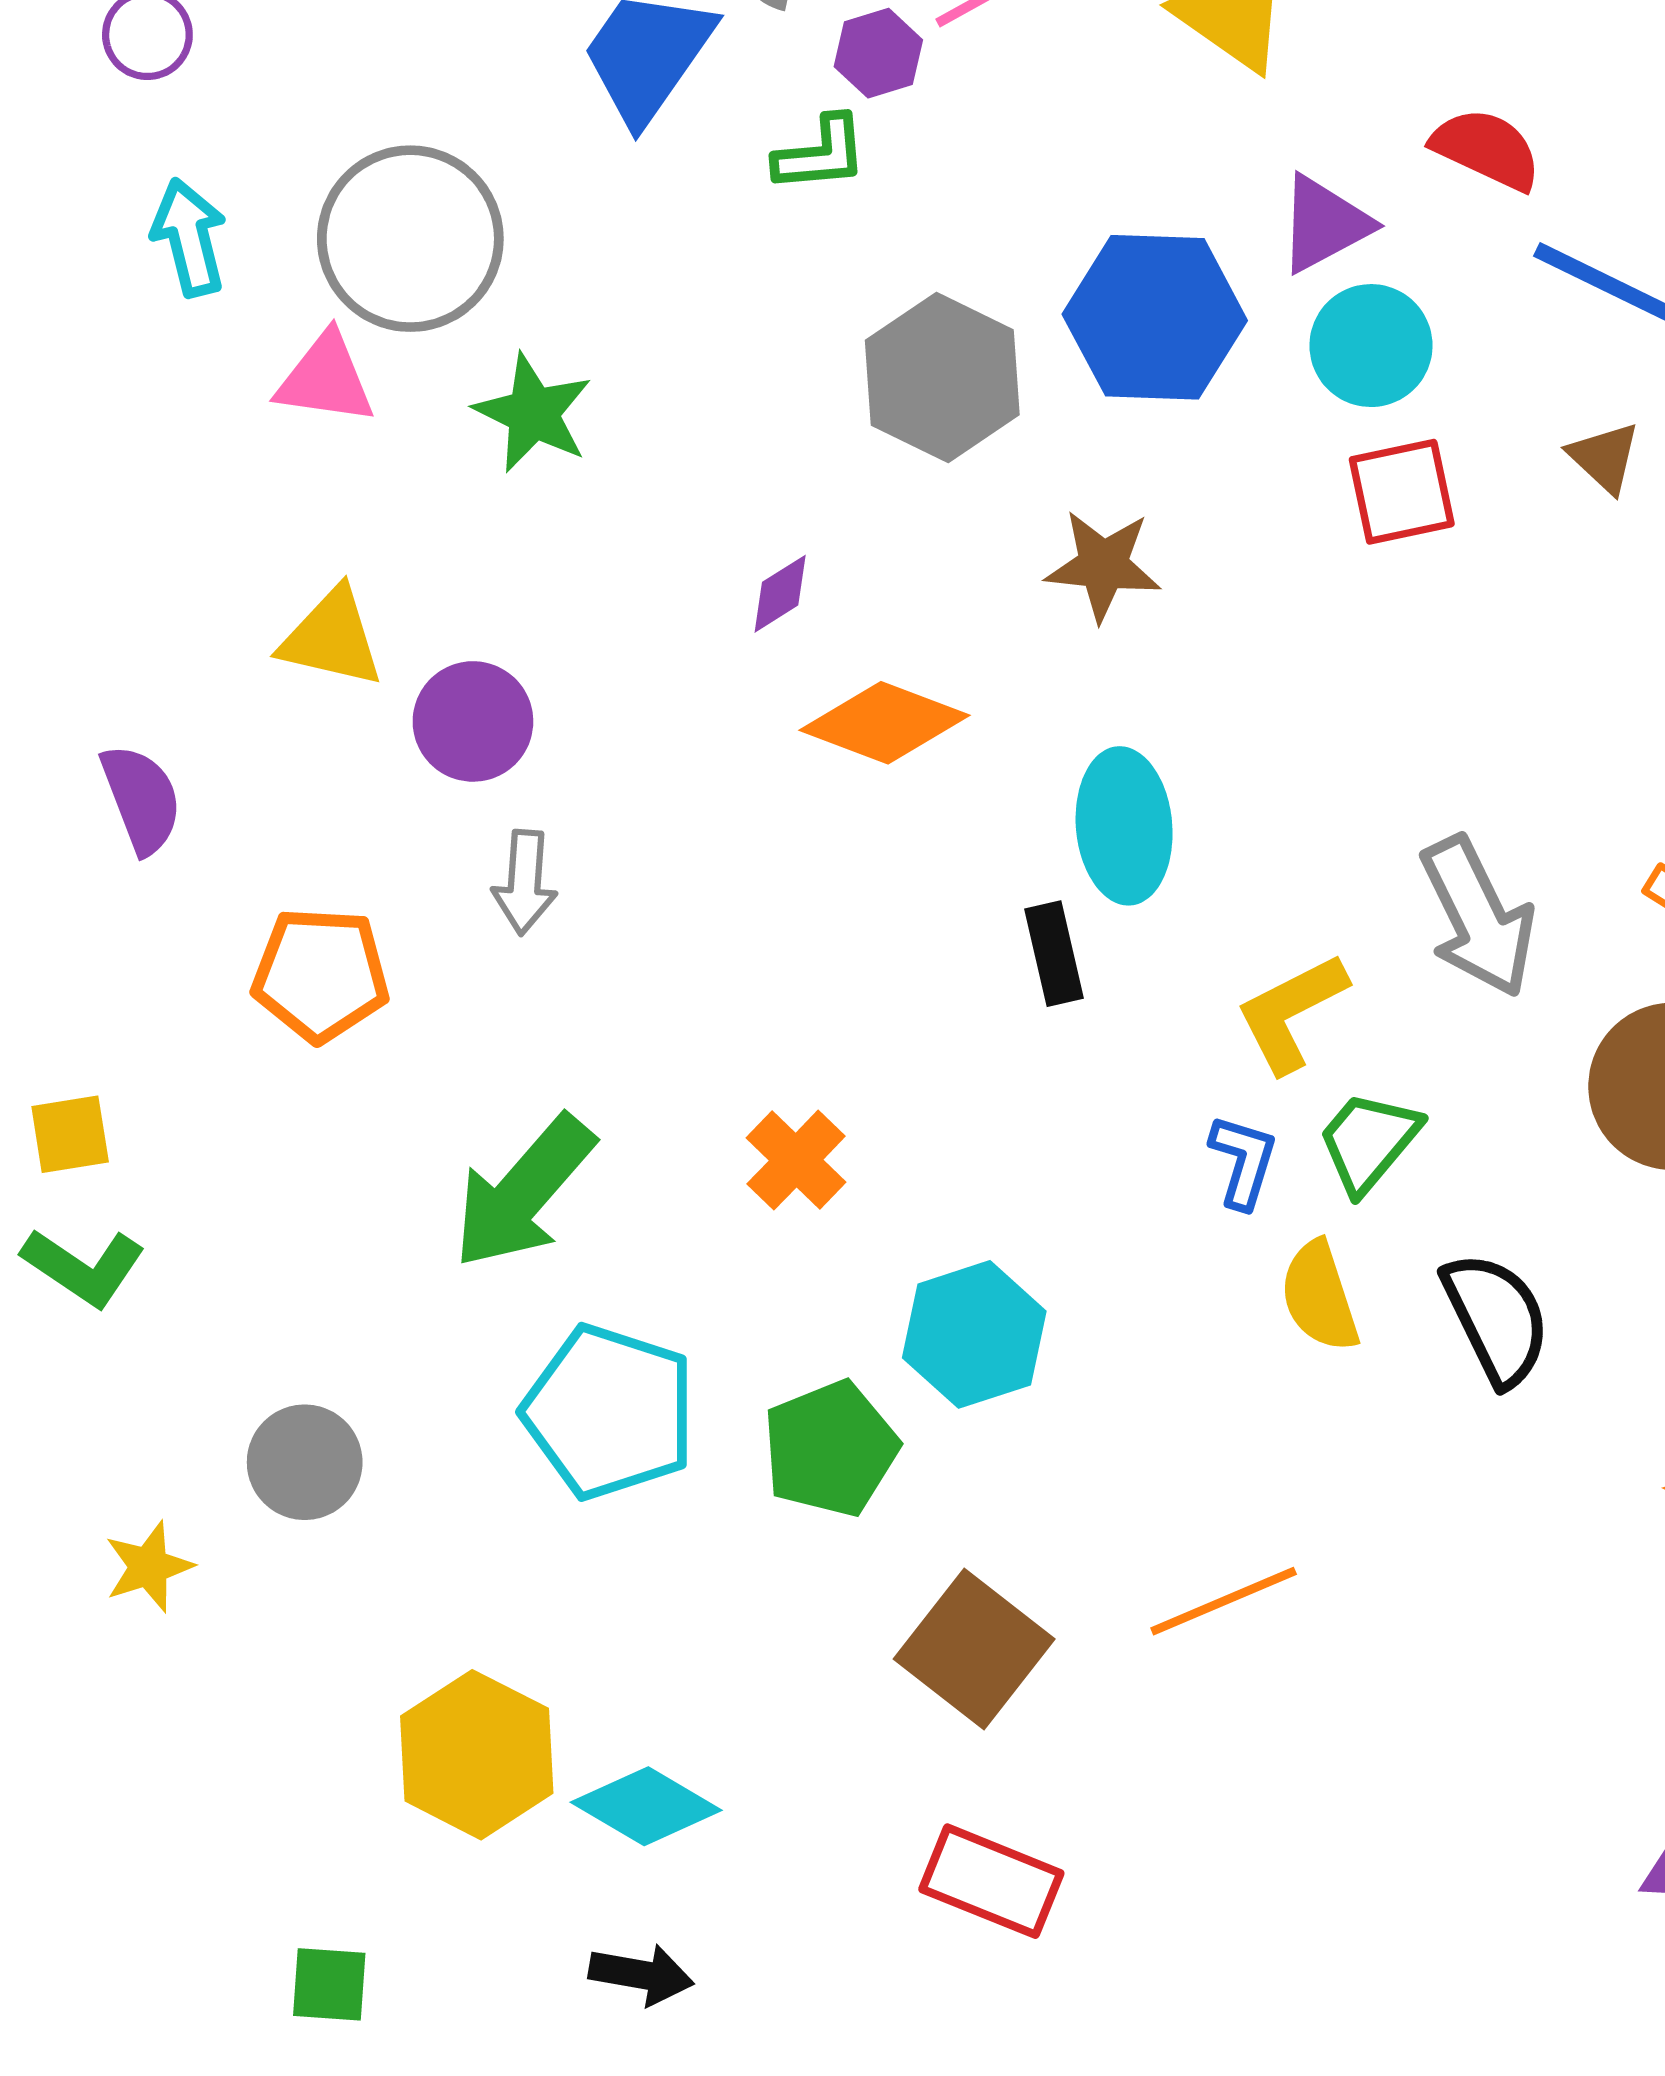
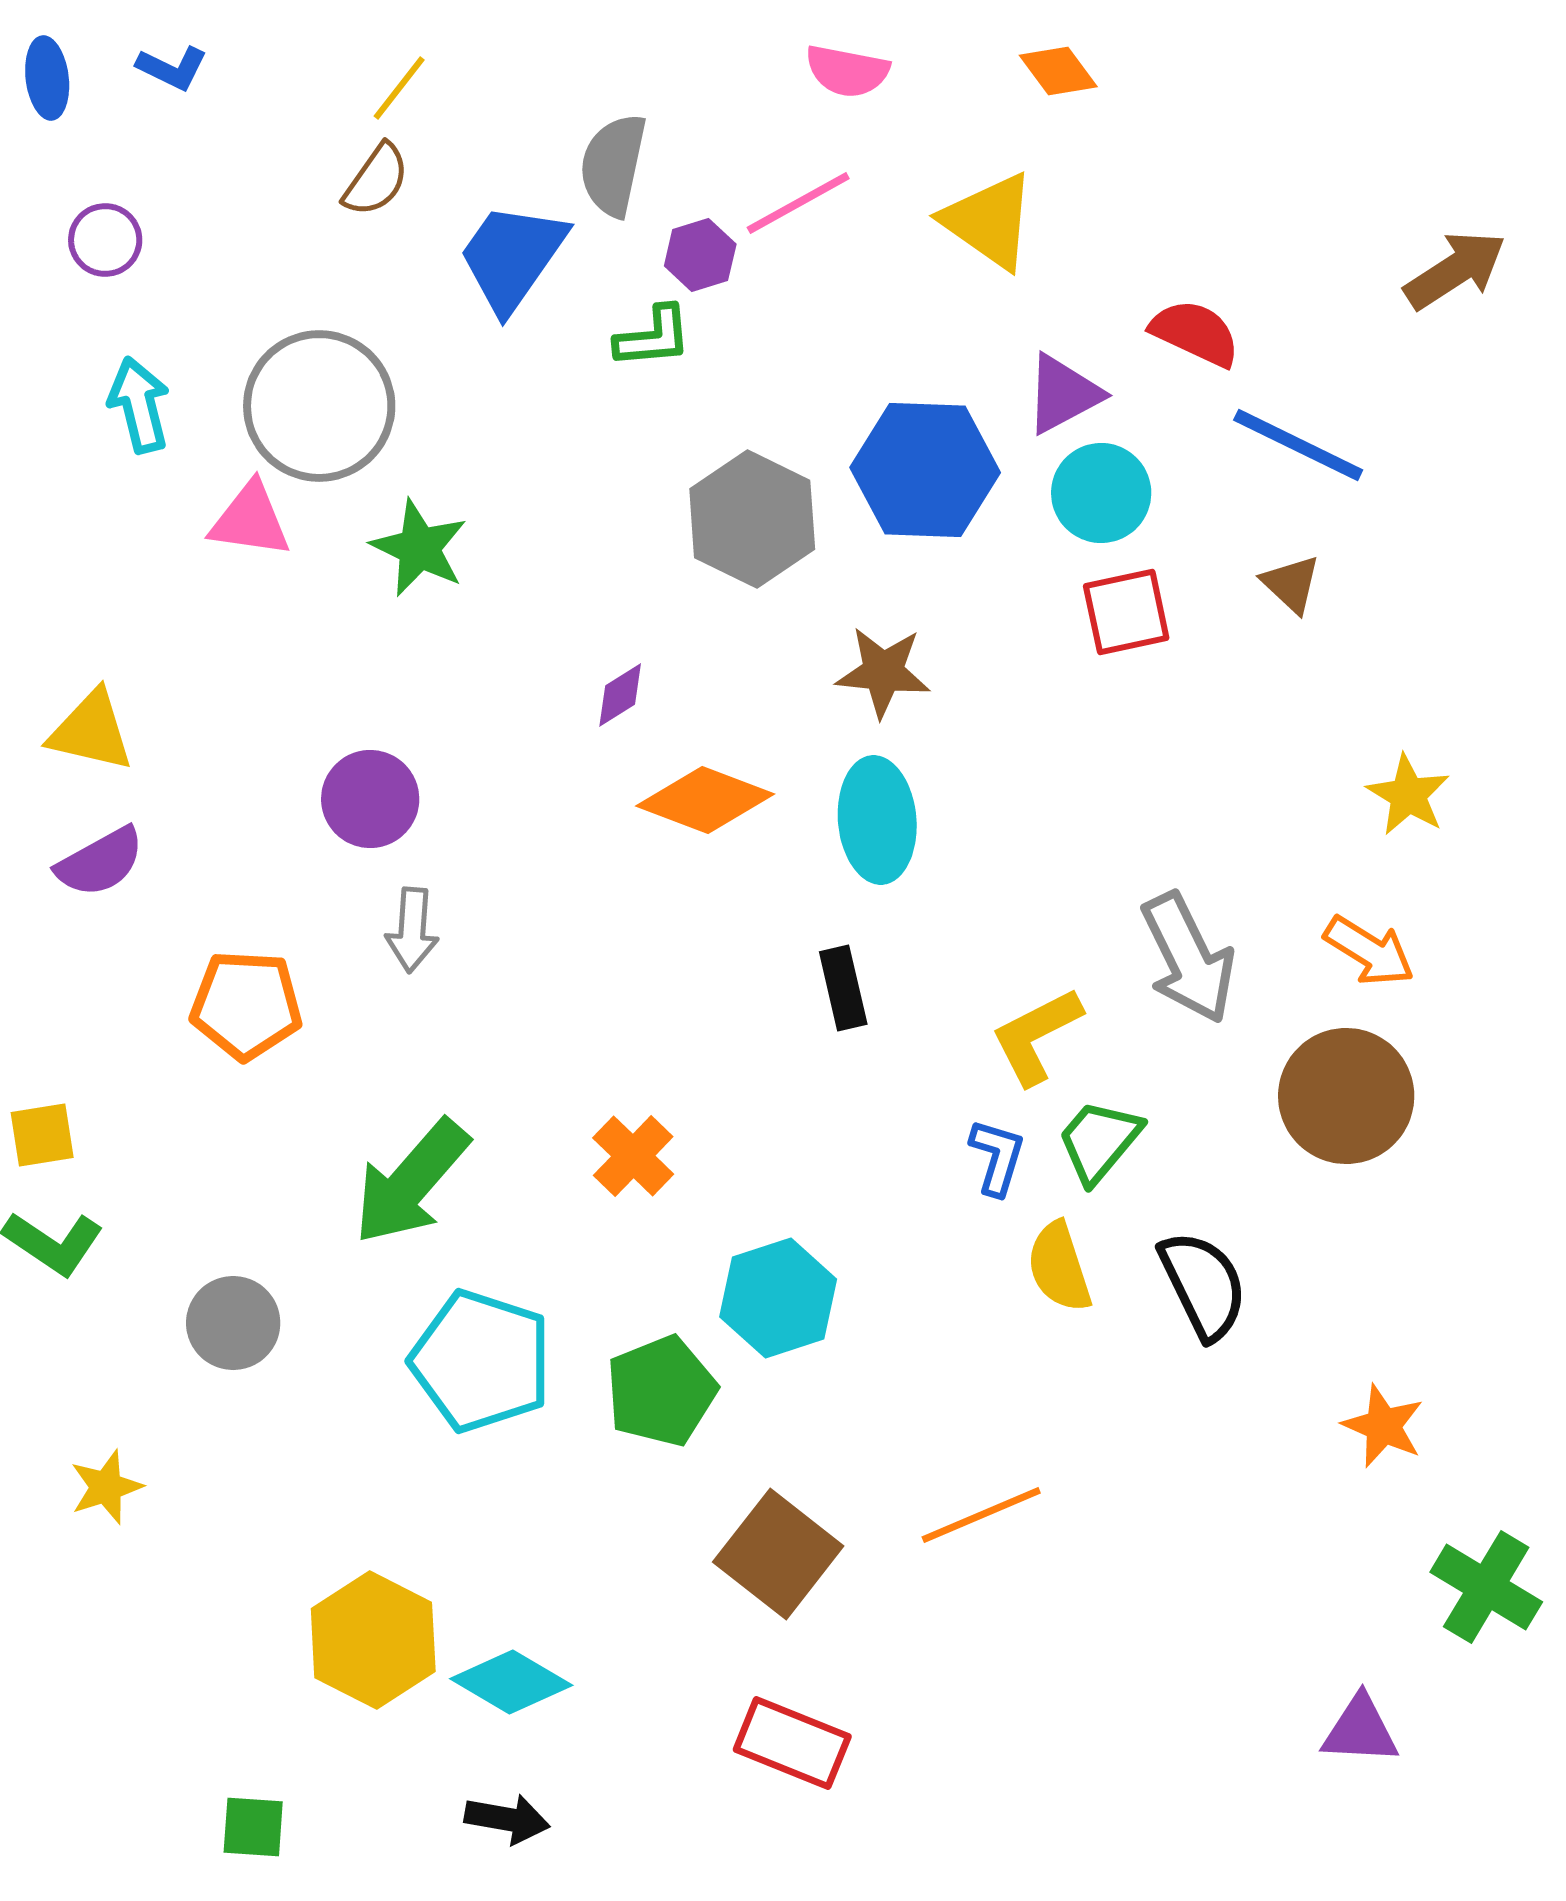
yellow triangle: (332, 638) -> (91, 731), moved
purple semicircle: (141, 799) -> (100, 862), turned 82
cyan ellipse: (1124, 826) -> (877, 820), moved
gray circle: (305, 1462) -> (233, 1323), moved

